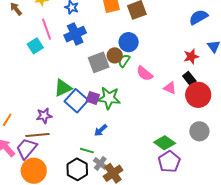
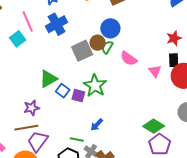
black rectangle: (189, 78) -> (174, 60), turned 40
pink triangle: (170, 88) -> (155, 71), turned 32
purple square: (93, 98) -> (78, 96), moved
green star: (109, 98) -> (95, 86), turned 30
blue square: (76, 101) -> (63, 91), size x0.6
blue arrow: (101, 130) -> (97, 125), moved
purple trapezoid: (27, 149) -> (38, 141), moved

